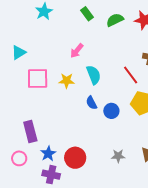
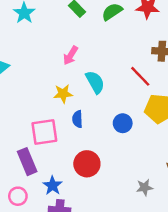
pink square: (38, 79) -> (44, 132), moved
blue semicircle: (91, 103) -> (77, 119), moved, turned 32
gray star: (118, 156) -> (145, 187), moved
red circle: (75, 158) -> (87, 164), moved

